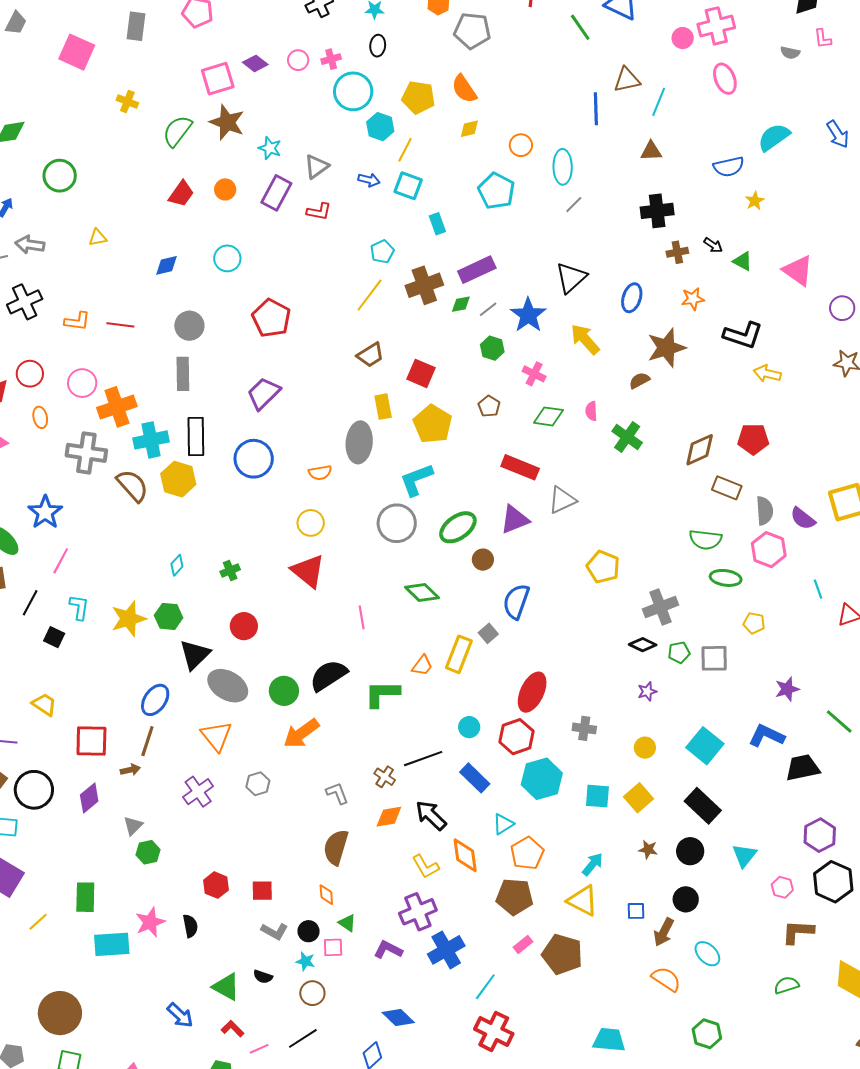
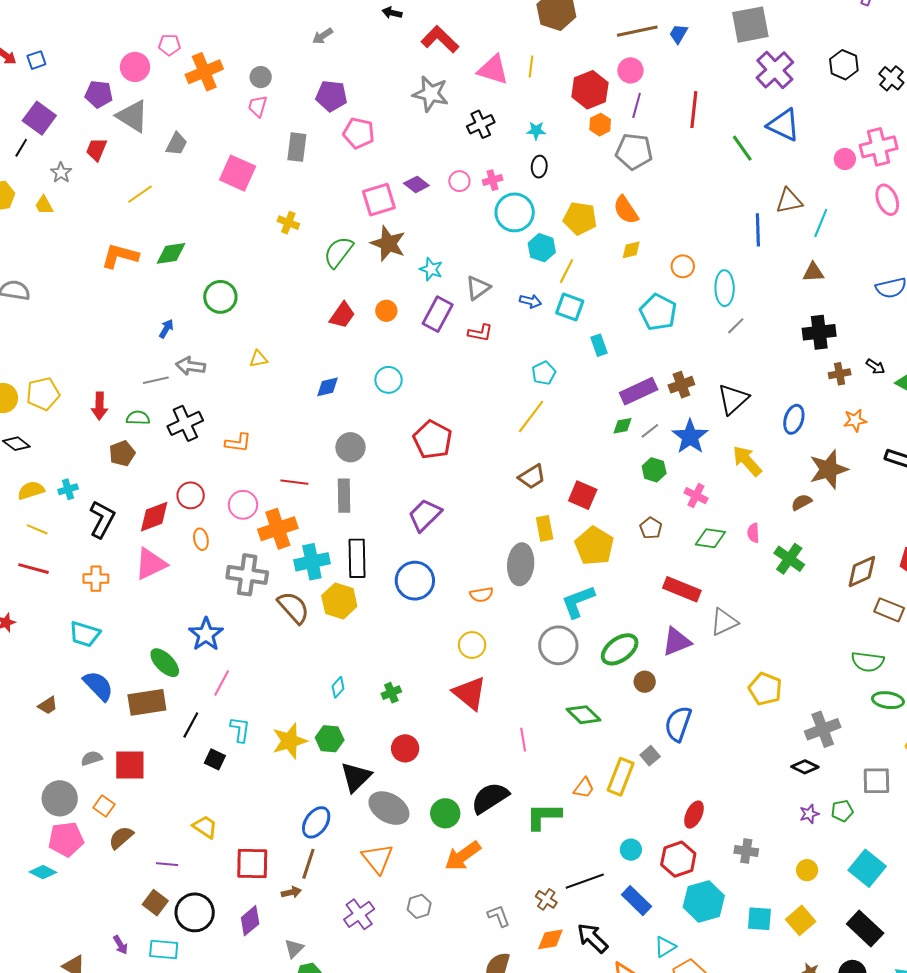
brown cross: (424, 285) -> (681, 385), moved, size x0.7
red line: (120, 325) -> (294, 482), moved
green pentagon: (679, 652) -> (842, 811), moved
red ellipse: (532, 692) -> (694, 815), size x0.7

